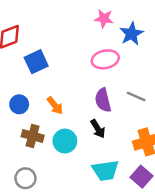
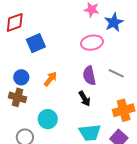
orange arrow: (55, 106) -> (50, 79), turned -105
brown cross: (33, 136) -> (18, 97), moved
cyan circle: (65, 141) -> (48, 119), moved

